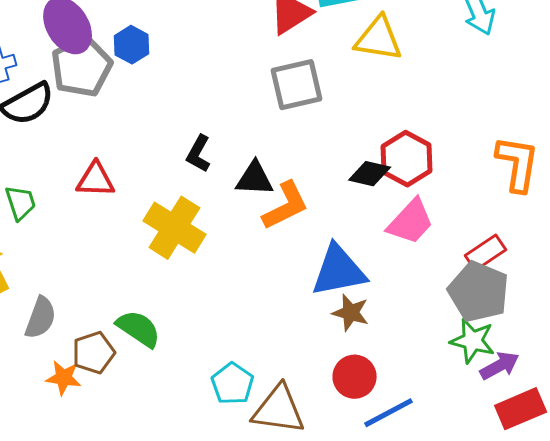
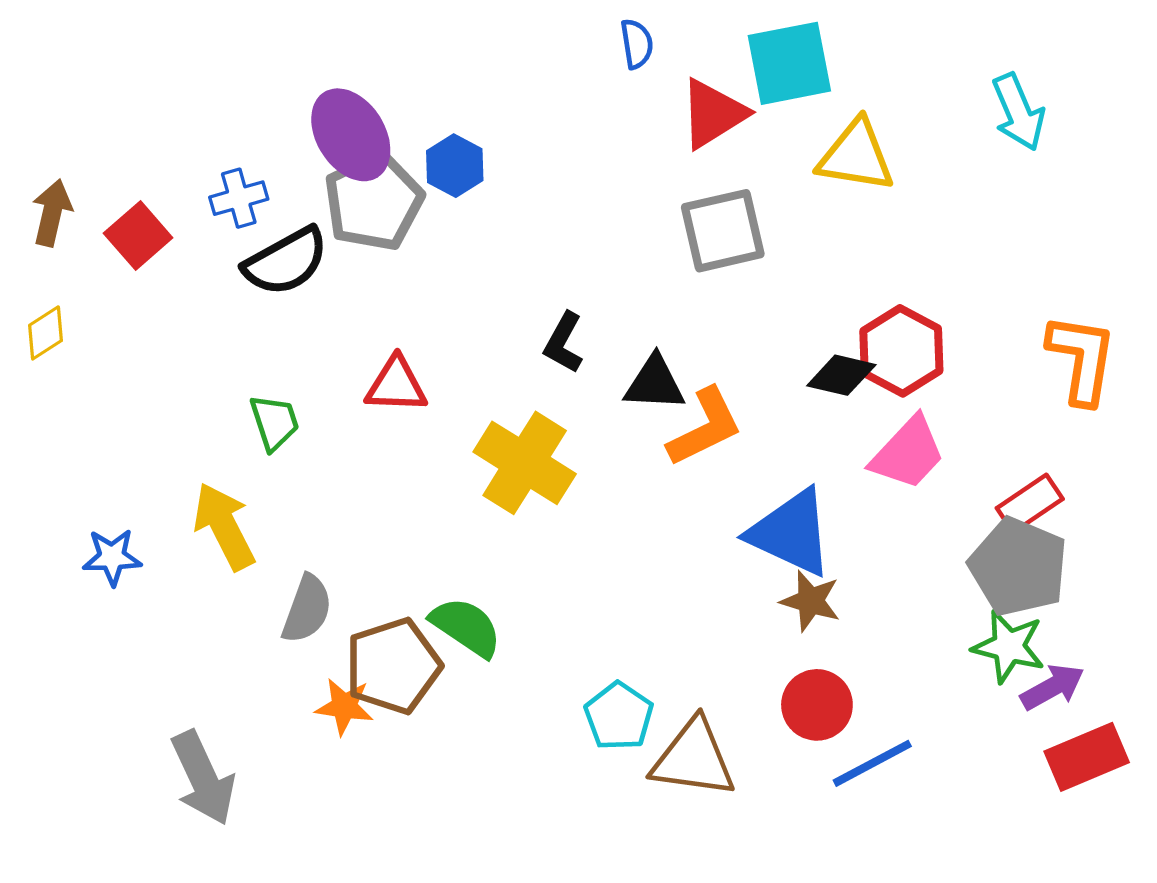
blue triangle: (339, 271) -> (791, 533), turned 36
brown pentagon: (94, 353) -> (393, 666), size x1.4

